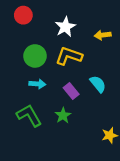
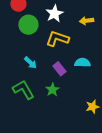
green circle: (35, 56) -> (28, 25), moved
cyan arrow: (37, 84) -> (30, 63), turned 40
cyan semicircle: (98, 84) -> (82, 63), turned -49

